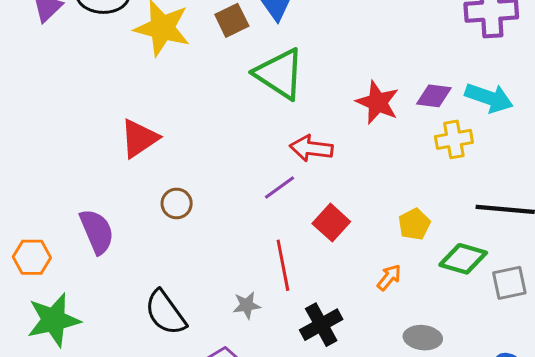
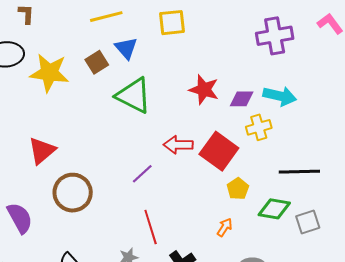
red star: (378, 102) -> (204, 90), moved
red arrow: (311, 148) -> (178, 145), moved
brown circle: (177, 203) -> (73, 193), size x1.8
red square: (331, 223) -> (219, 151), moved, size x1.5

